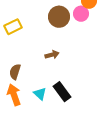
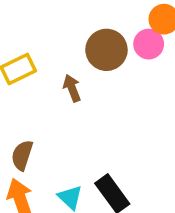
brown arrow: (52, 55) -> (72, 88), moved, turned -96

